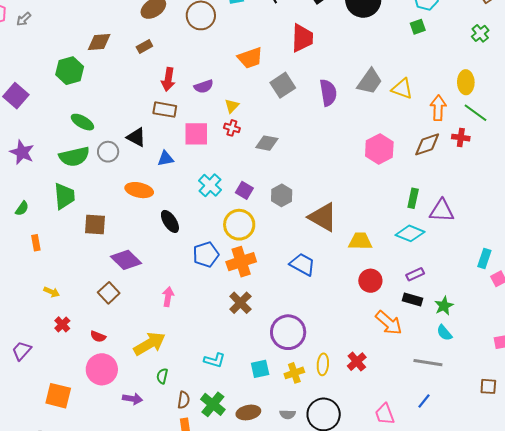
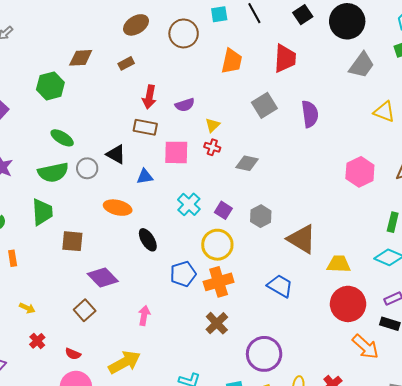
orange trapezoid: (250, 58) -> (232, 61), moved, turned -60
gray trapezoid: (370, 81) -> (362, 65), moved
red circle: (370, 281) -> (348, 304), size x1.5

